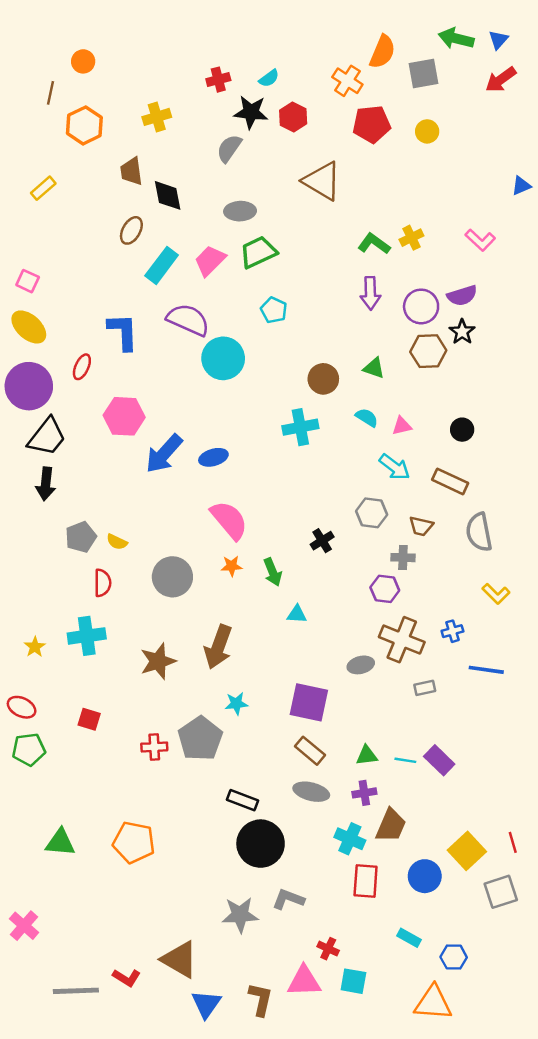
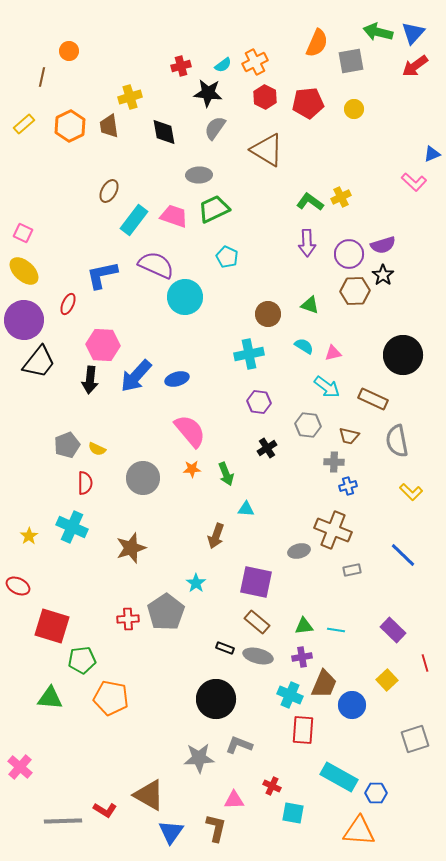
blue triangle: (498, 40) -> (413, 33), size x1.4
orange cross: (347, 81) -> (255, 62), moved, turned 30
red hexagon: (293, 117) -> (265, 97), moved
orange hexagon: (84, 125) -> (70, 126), moved
gray semicircle: (229, 148) -> (215, 128), moved
brown trapezoid: (131, 171) -> (109, 126), moved
yellow rectangle: (43, 188) -> (24, 124), moved
black diamond: (168, 195) -> (164, 132), moved
pink L-shape: (480, 240) -> (414, 182), moved
pink trapezoid: (210, 261) -> (174, 216), turned 64
blue L-shape: (123, 332) -> (102, 275), turned -100
black circle: (462, 430) -> (403, 355), moved, size x2.0
black arrow: (46, 484) -> (90, 380), moved
purple hexagon: (385, 589) -> (259, 402), moved
blue cross: (452, 631) -> (348, 486), moved
cyan cross: (87, 636) -> (72, 527), turned 32
brown arrow: (218, 647) -> (216, 536), moved, size x0.7
blue line: (486, 670) -> (403, 555), turned 36
cyan star: (236, 704) -> (196, 583), turned -30
red square: (89, 719) -> (52, 626), moved, size x1.8
green pentagon: (29, 749) -> (82, 660), moved
purple rectangle: (439, 760) -> (393, 630), moved
black rectangle: (242, 800) -> (225, 648), moved, size x0.7
red line: (513, 842) -> (425, 663), moved
yellow square: (467, 851) -> (387, 680), moved, size x0.7
blue circle: (425, 876) -> (352, 705), moved
cyan rectangle: (409, 938) -> (339, 777), size x1.8
pink triangle: (304, 981) -> (234, 800), moved, size x0.7

